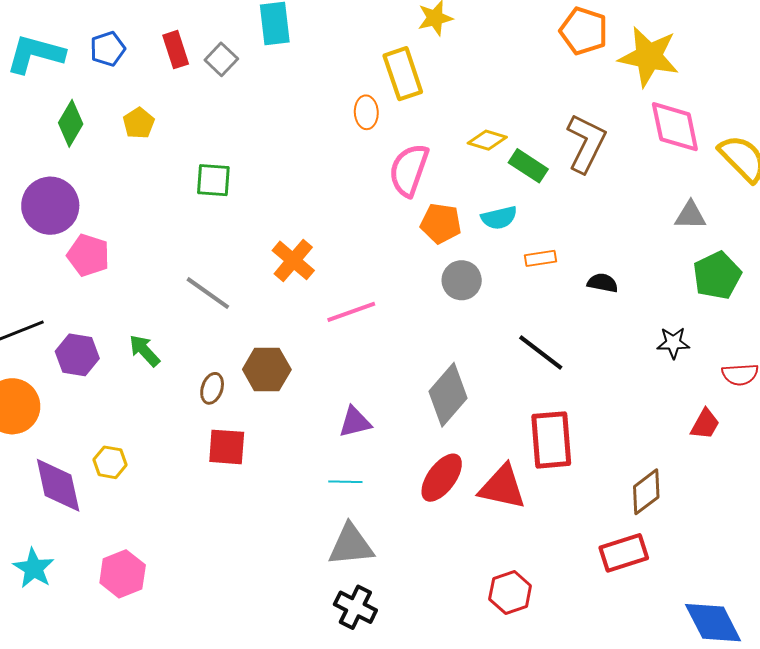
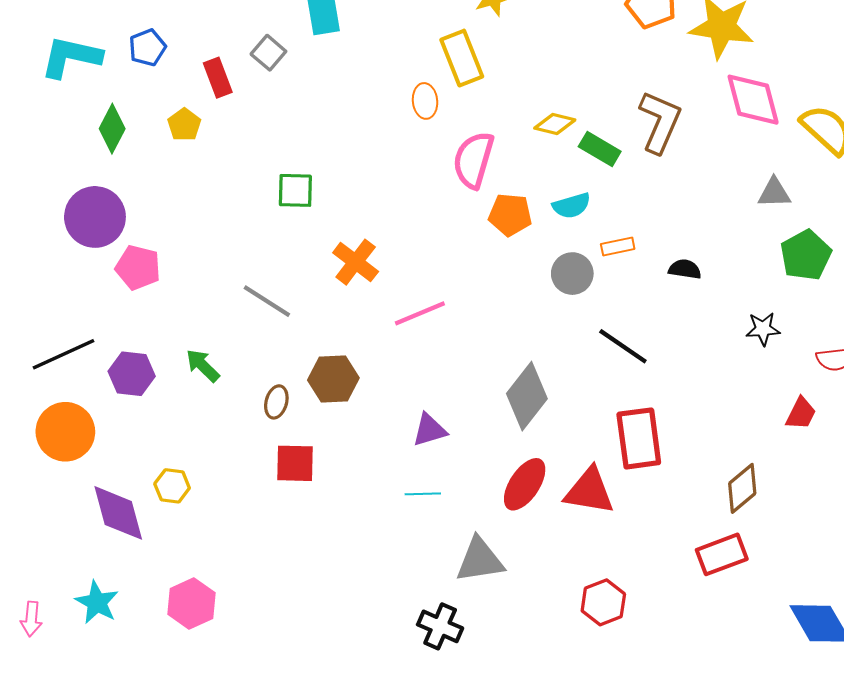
red rectangle: (176, 50) -> (218, 78), moved
green square: (213, 180) -> (295, 190), moved
gray circle: (462, 280) -> (572, 274), moved
gray triangle: (351, 545) -> (480, 560), moved

